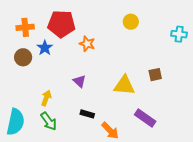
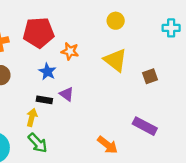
blue star: (45, 48) -> (47, 72), moved
yellow triangle: (124, 85) -> (115, 60), moved, turned 40
black rectangle: (87, 114) -> (44, 100), moved

